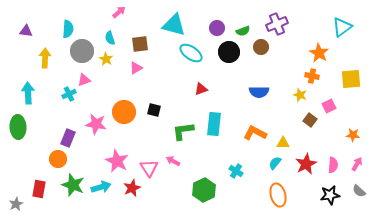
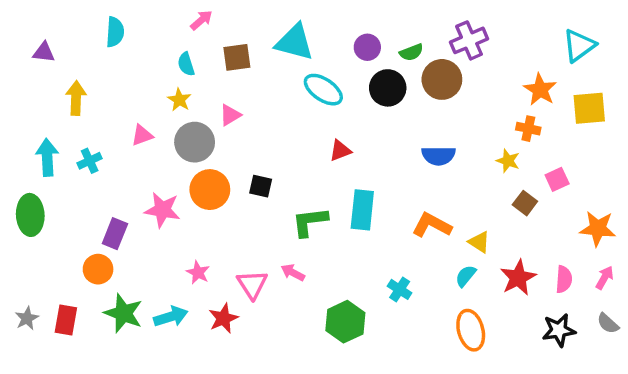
cyan semicircle: (68, 29) -> (115, 32), moved
brown square: (140, 44) -> (237, 57), moved
brown circle: (261, 47) -> (442, 79), size x1.5
gray circle: (82, 51) -> (195, 142), moved
yellow square: (351, 79) -> (589, 108), moved
cyan cross: (69, 94) -> (90, 161), moved
orange star: (353, 135) -> (598, 229), size x1.5
yellow triangle: (283, 143) -> (479, 242), turned 32
pink star: (117, 161) -> (198, 273), size x0.6
gray star: (16, 204) -> (27, 318), moved

